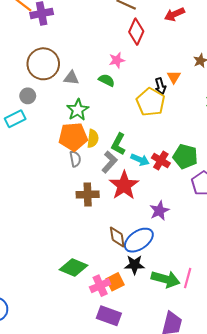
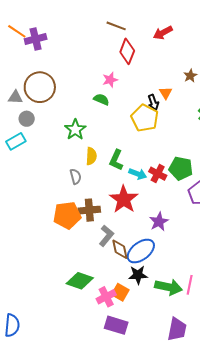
gray triangle: (71, 78) -> (15, 97), moved
orange pentagon: (73, 137) -> (67, 215), moved
gray L-shape: (109, 162) -> (106, 236), moved
orange square: (115, 282) -> (120, 292), turned -30

